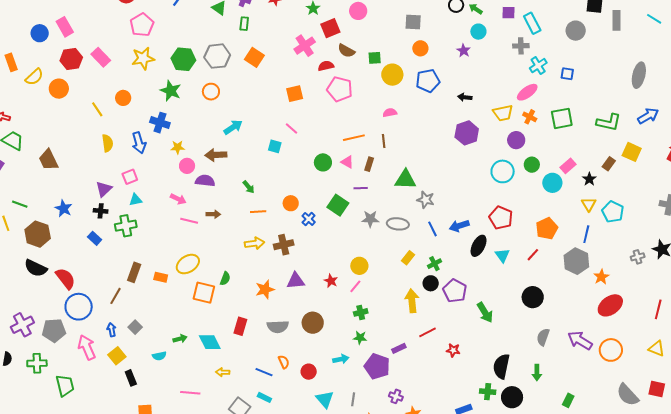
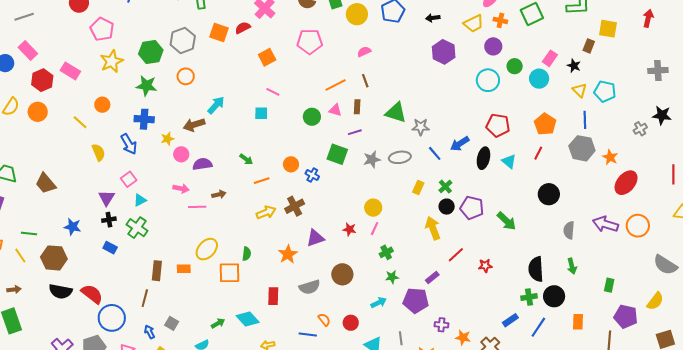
red semicircle: (326, 66) -> (243, 28), moved
brown arrow: (216, 155) -> (194, 125), moved
green triangle: (405, 180) -> (396, 112), turned 30
green cross: (126, 226) -> (137, 228), turned -30

